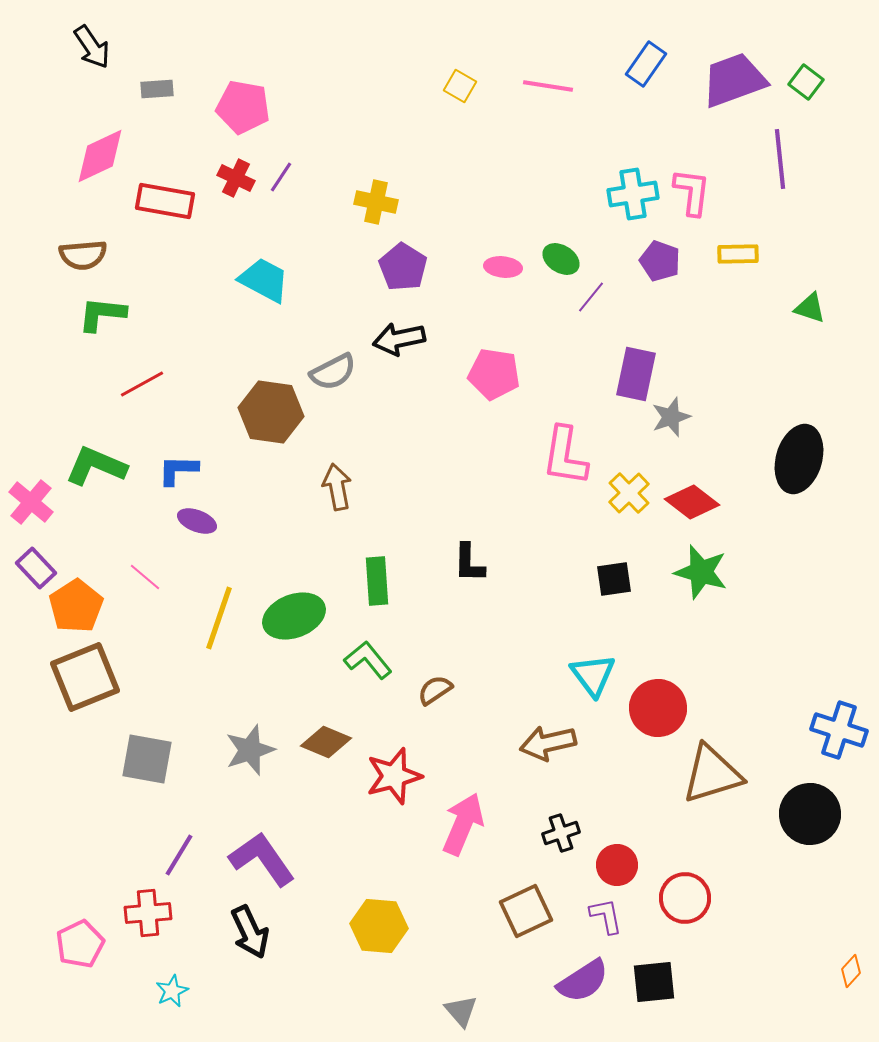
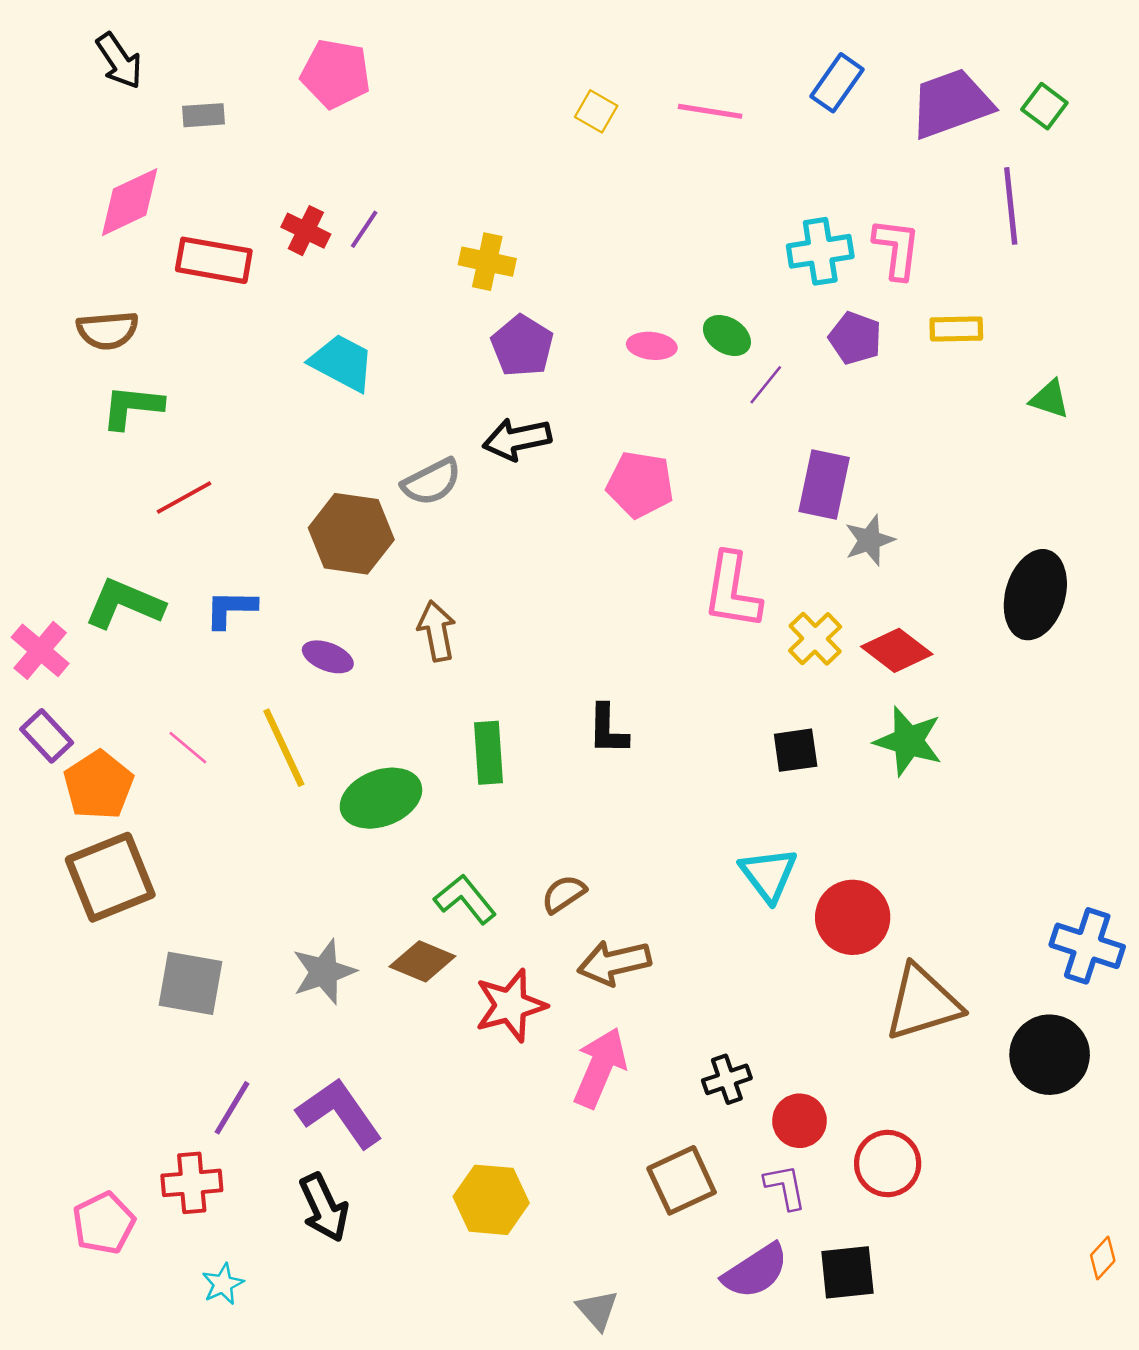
pink pentagon: (243, 107) -> (336, 74), moved
purple ellipse: (197, 521) -> (328, 657), moved
yellow line: (219, 618) -> (284, 748), moved, turned -44
green L-shape: (368, 660) -> (465, 899), moved
brown arrow: (548, 743) -> (614, 963), moved

